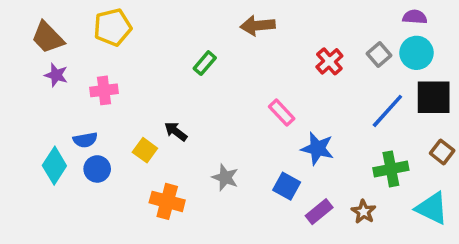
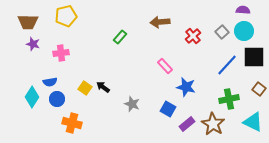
brown arrow: (258, 26) -> (160, 22), moved
brown trapezoid: (48, 37) -> (28, 22), turned -45
black arrow: (176, 131) -> (103, 87), moved
orange cross: (167, 201) -> (72, 123), moved
brown star: (364, 212) -> (213, 124), size x1.6

